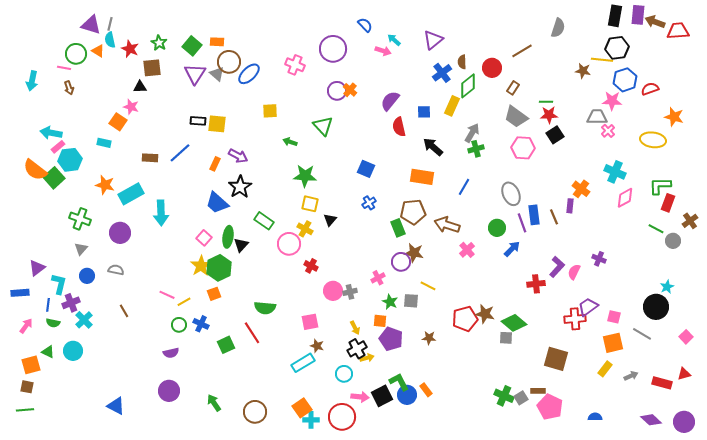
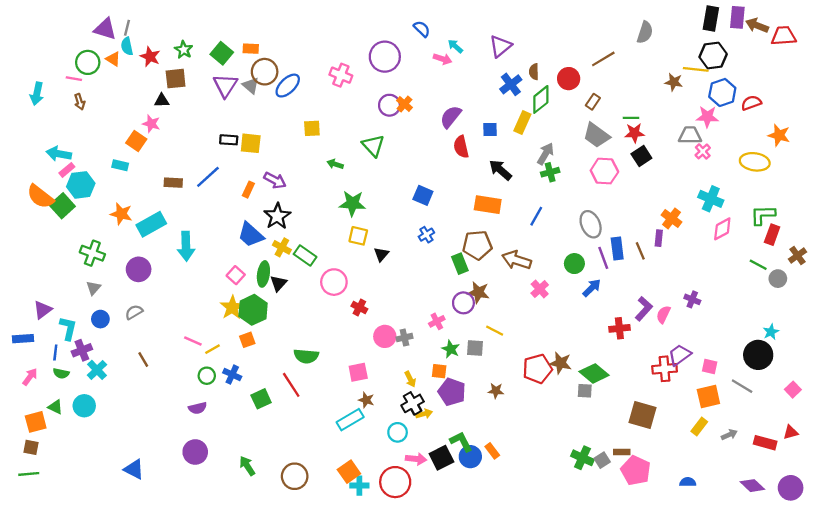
yellow cross: (305, 229) -> (282, 247), moved
gray semicircle: (116, 270) -> (134, 312), turned -42

